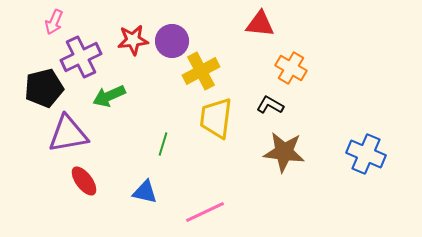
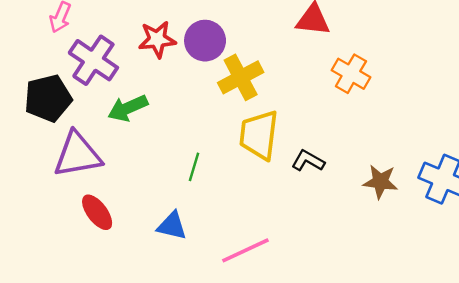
purple cross: (81, 57) -> (93, 60), turned -30
black L-shape: (270, 105) -> (308, 161), moved
brown star: (284, 152) -> (380, 182), moved, size x0.7

